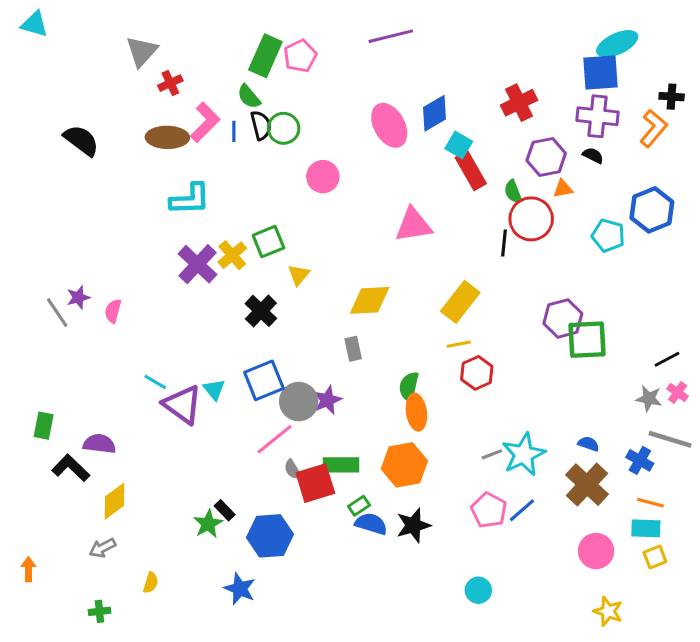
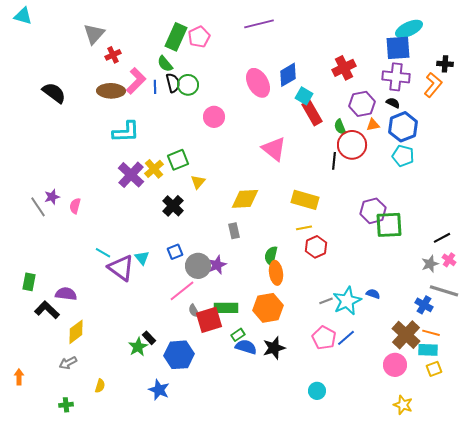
blue hexagon: (652, 210) -> (403, 127), moved
pink triangle: (413, 225) -> (274, 149), turned 48
yellow rectangle: (460, 302) -> (305, 200), turned 68
blue square: (264, 380) -> (175, 252), size x0.6
gray star: (649, 399) -> (430, 264), turned -30
blue semicircle: (589, 444) -> (373, 294), moved
brown cross: (587, 485) -> (406, 335), moved

